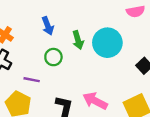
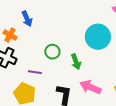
blue arrow: (48, 26) -> (27, 19), moved
green arrow: (78, 40) -> (76, 62), moved

